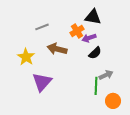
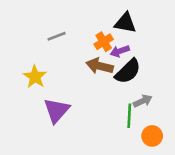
brown arrow: (57, 49) -> (100, 66), moved
black semicircle: (95, 53) -> (128, 71), size x1.5

